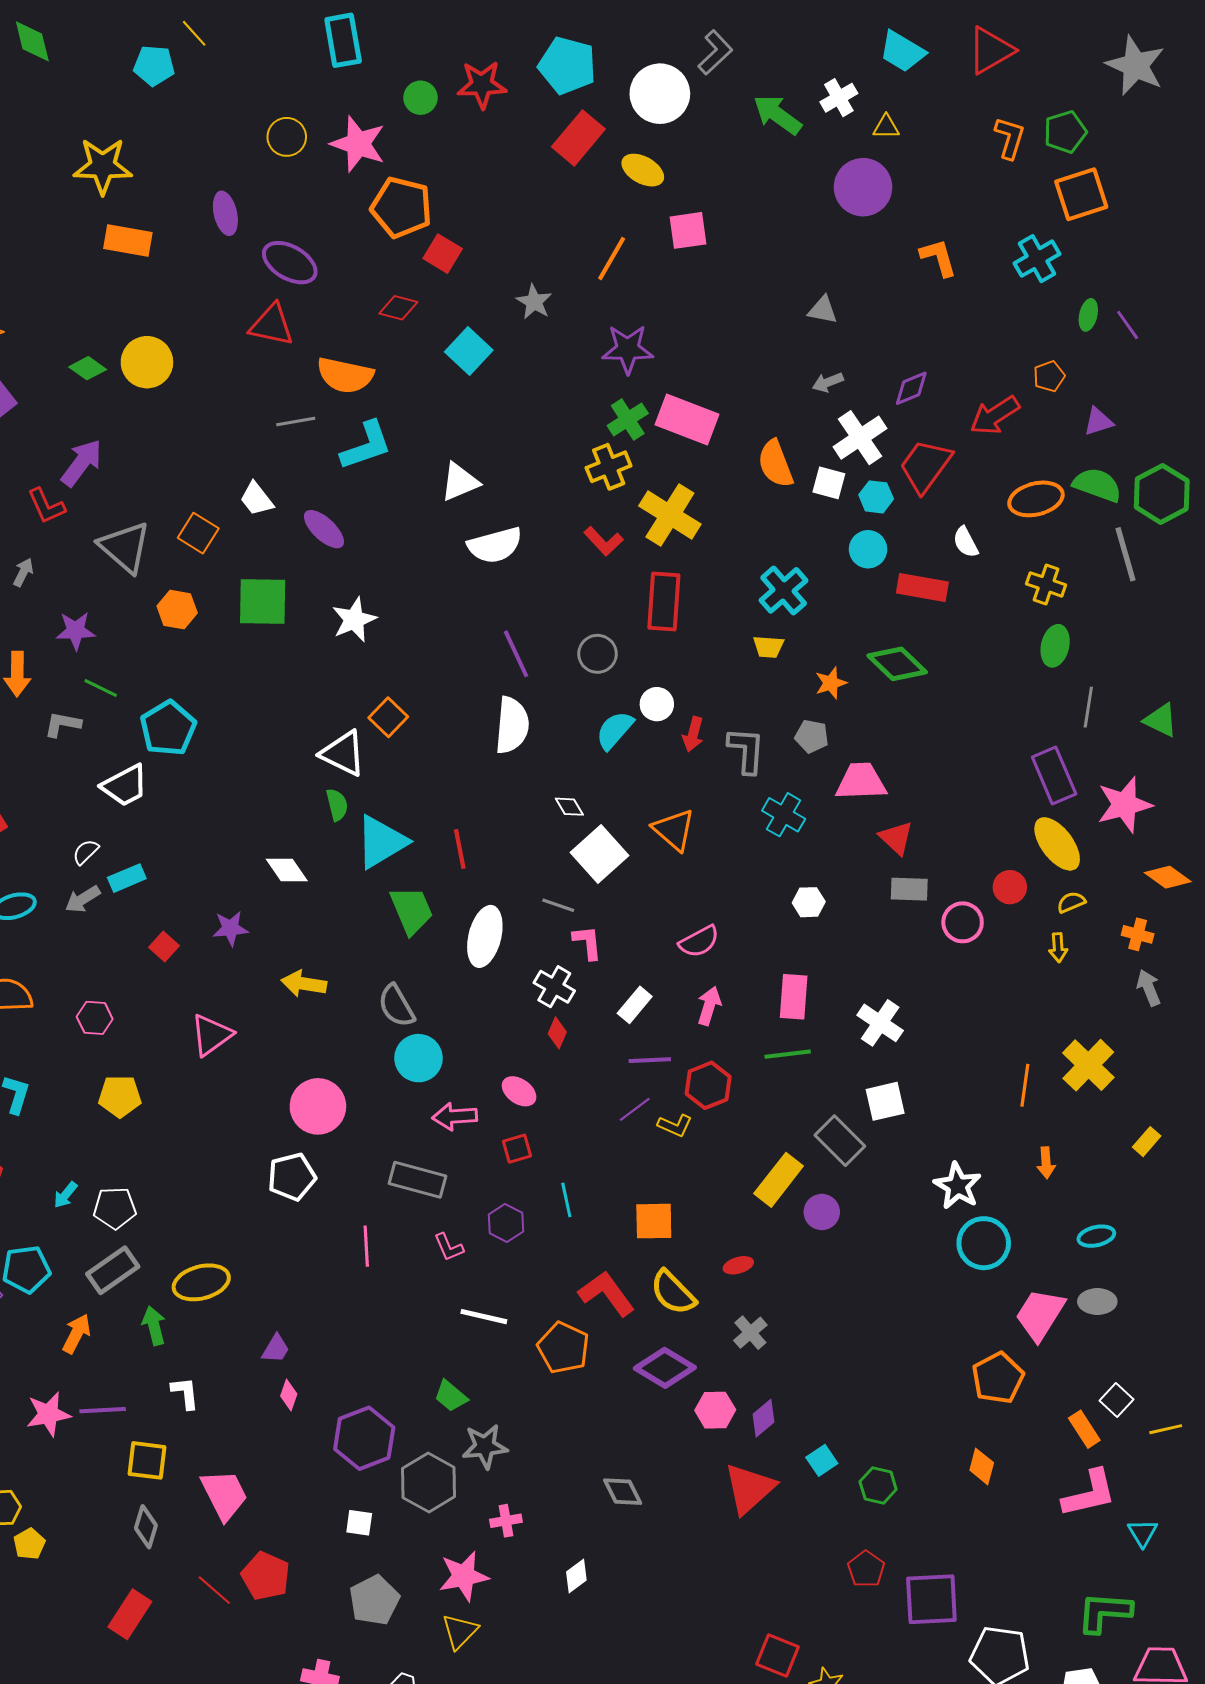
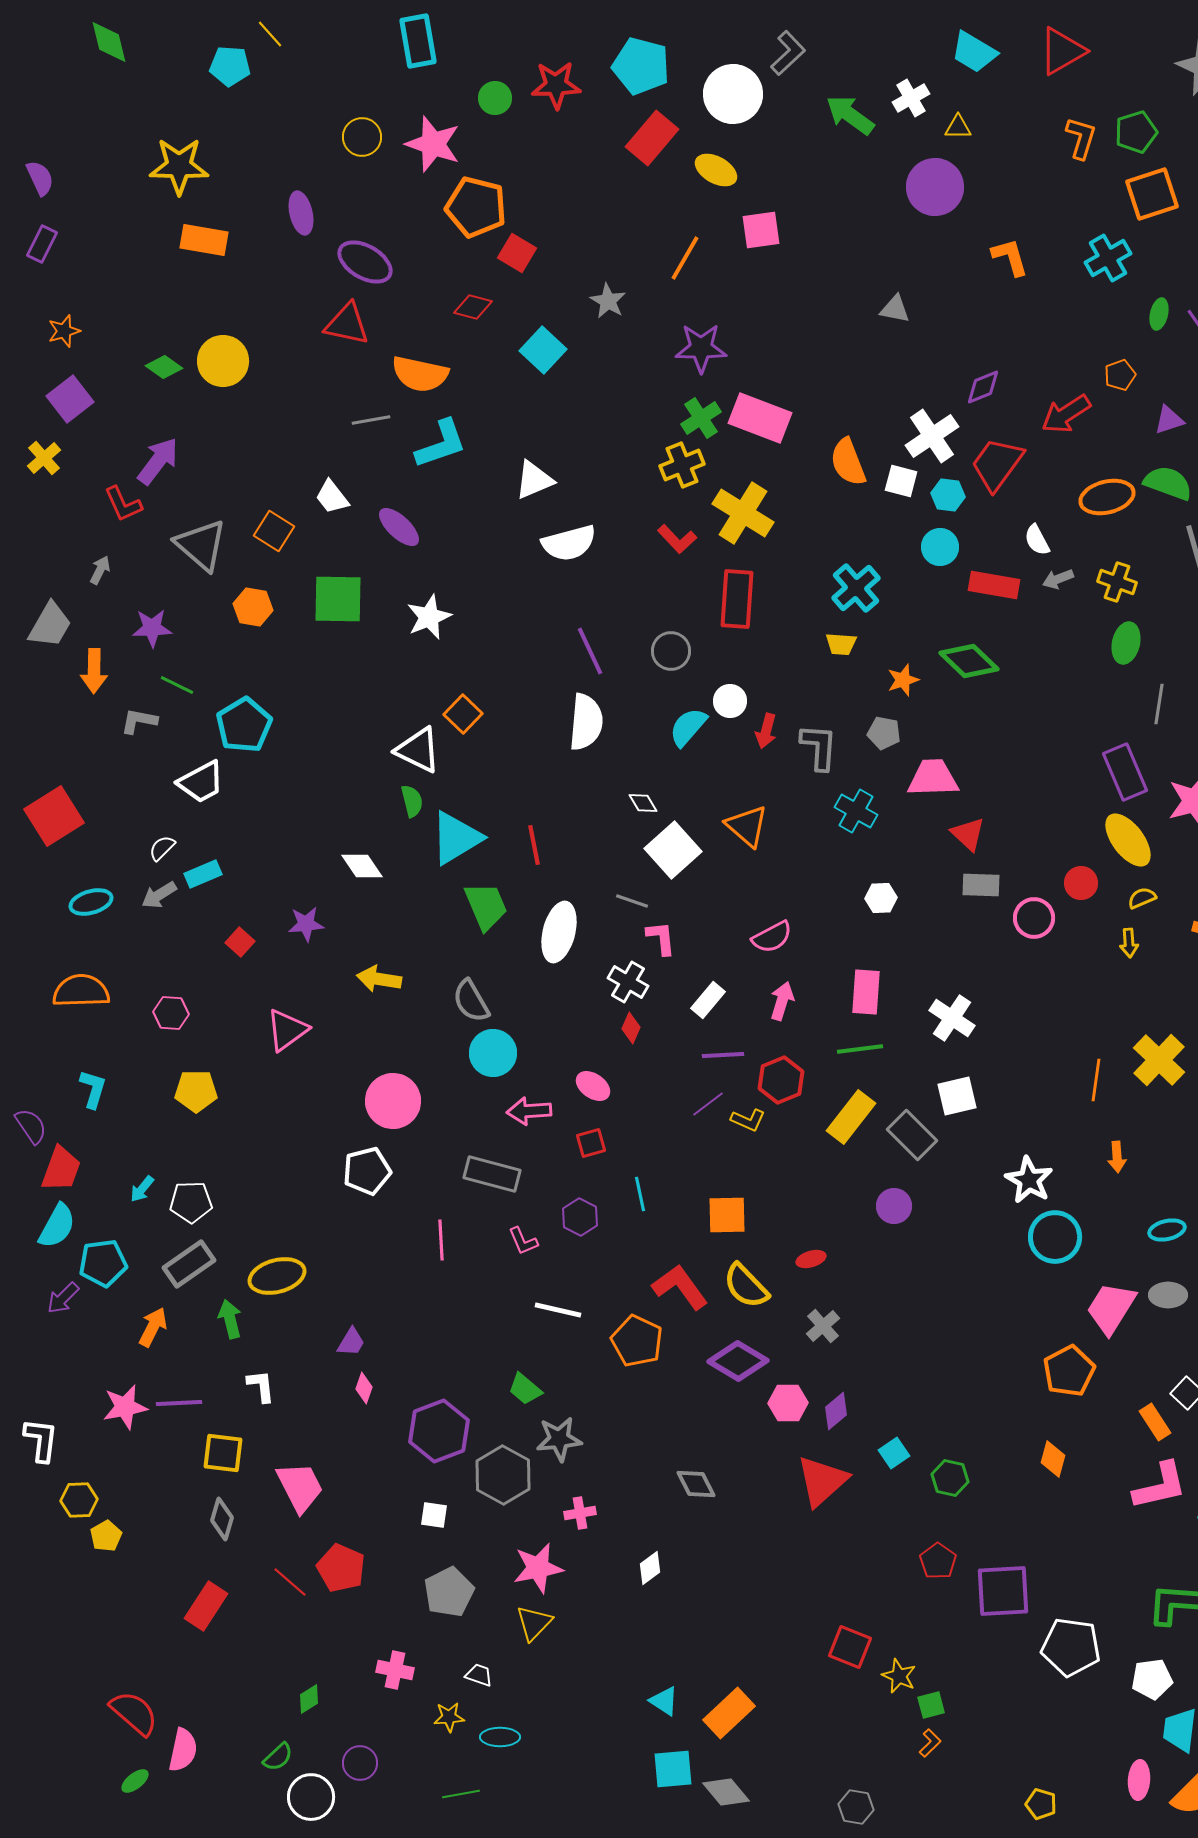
gray arrow: (828, 382) -> (1058, 579), moved
yellow rectangle: (779, 1180) -> (851, 1117), moved

